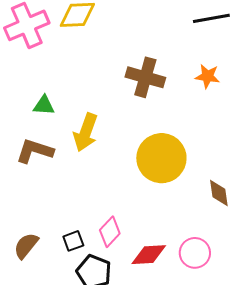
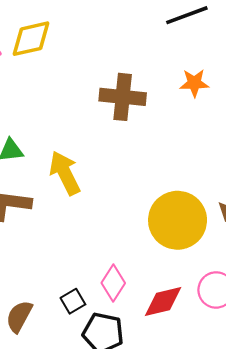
yellow arrow: (86, 132) -> (65, 173), turned 144
yellow circle: (161, 158) -> (178, 220), moved

